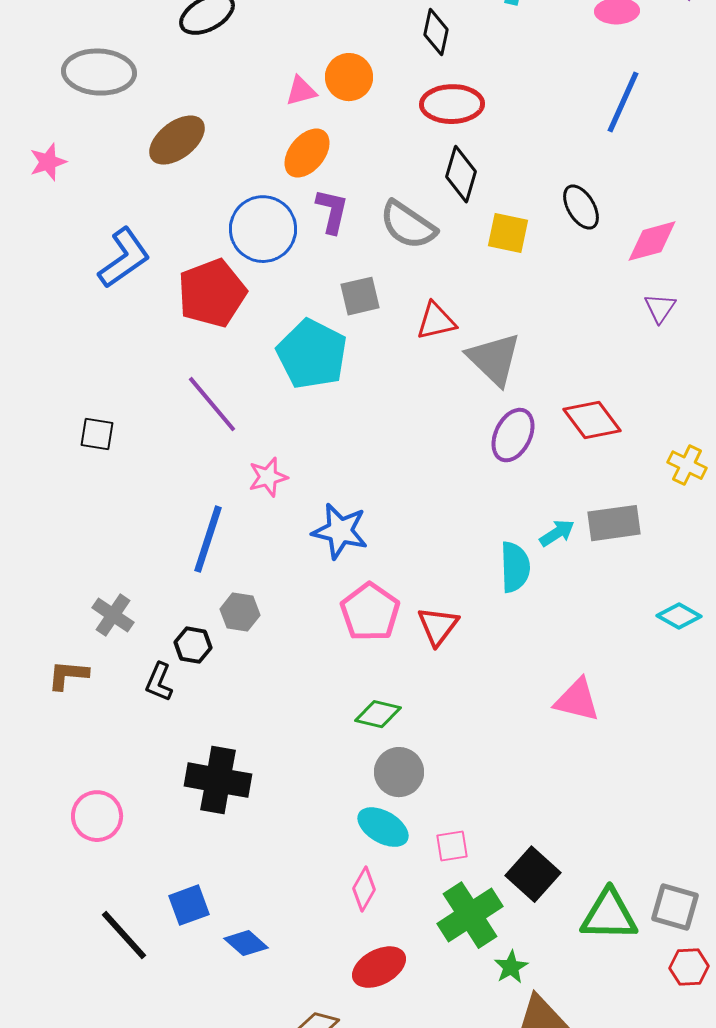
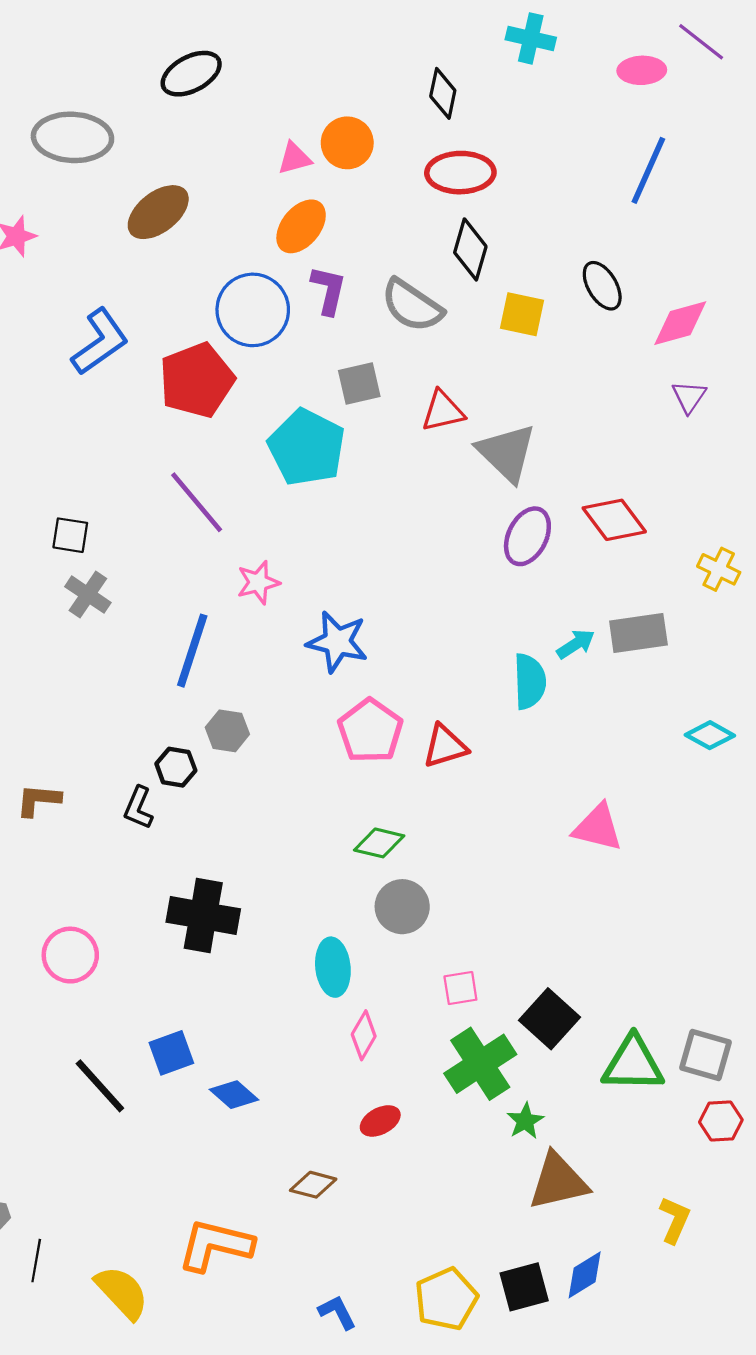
gray cross: (113, 615) -> (88, 595), moved
red triangle: (438, 626) -> (445, 746), turned 36
cyan ellipse: (383, 827) -> (333, 967), moved, turned 54
red ellipse: (379, 967) -> (380, 1121), size x0.7

